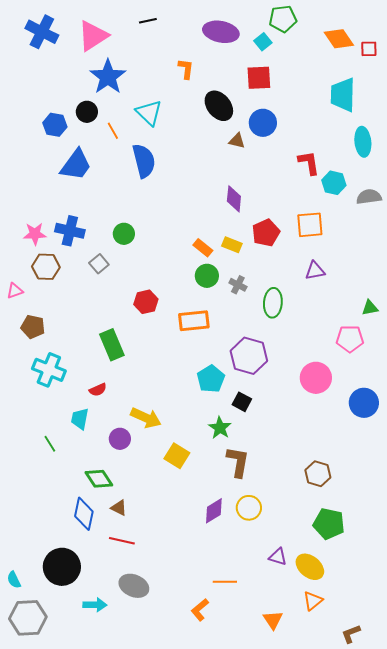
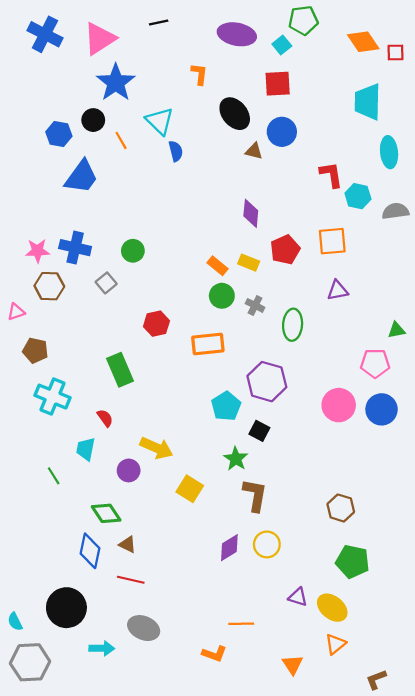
blue semicircle: (144, 161) -> (176, 151), moved, size x0.6
red semicircle: (98, 390) -> (105, 418), turned -102
blue circle: (364, 403) -> (382, 409), moved
orange L-shape: (200, 610) -> (214, 654), turned -120

